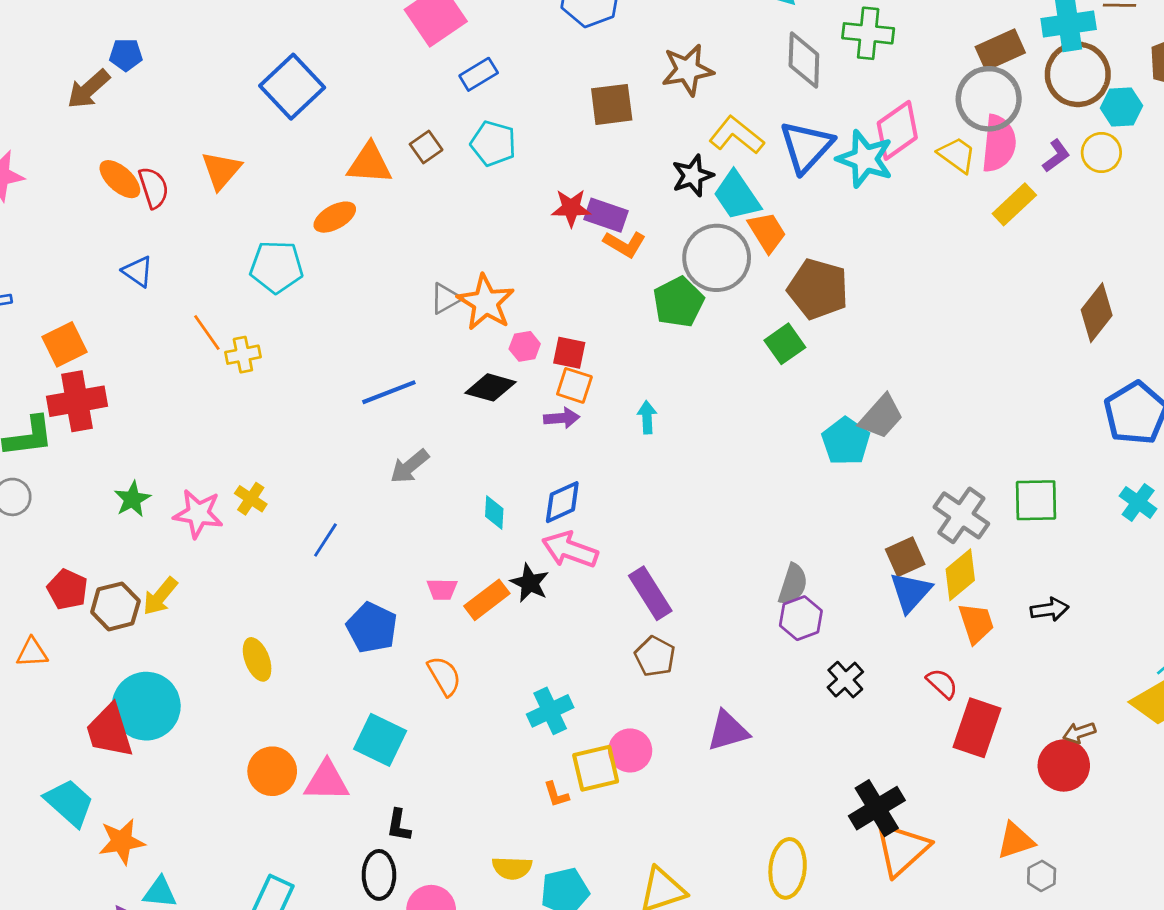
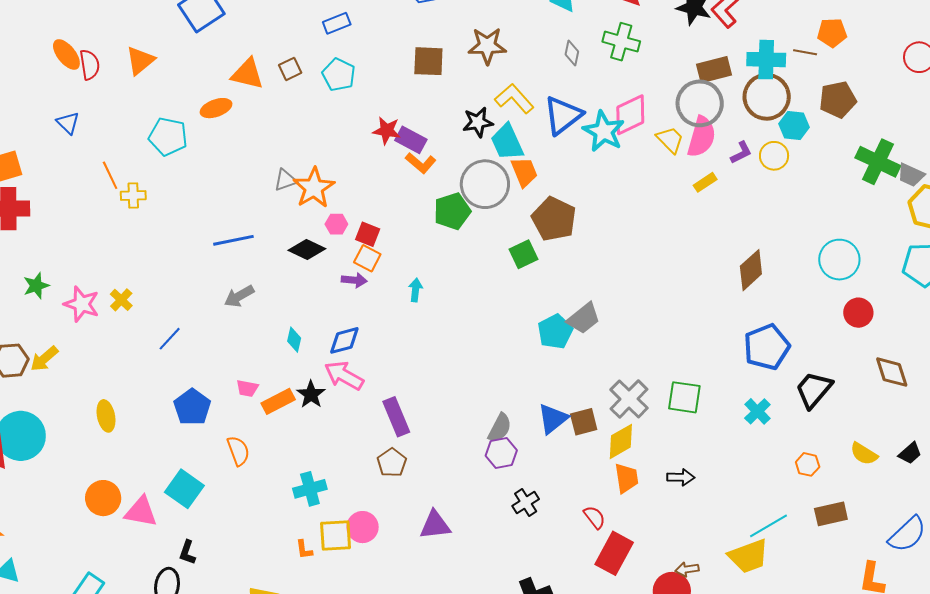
gray diamond: (804, 60) -> (572, 53), size x0.6
yellow rectangle: (1014, 204) -> (705, 182), size x0.7
blue triangle: (911, 592) -> (553, 419), moved

